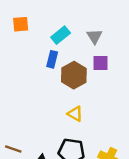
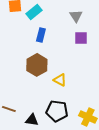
cyan rectangle: (61, 35) -> (34, 12), moved
brown hexagon: (74, 75) -> (37, 65), moved

